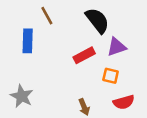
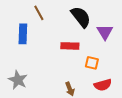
purple triangle: (117, 47) -> (105, 32), moved, turned -42
red rectangle: (84, 55) -> (70, 46), turned 30

